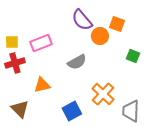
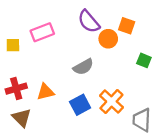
pink rectangle: (41, 43) -> (42, 32), moved
red cross: (15, 63) -> (16, 89), moved
blue square: (72, 111) -> (80, 105), moved

